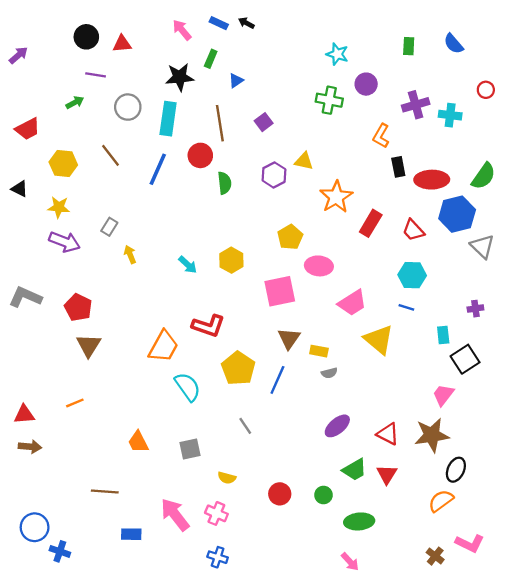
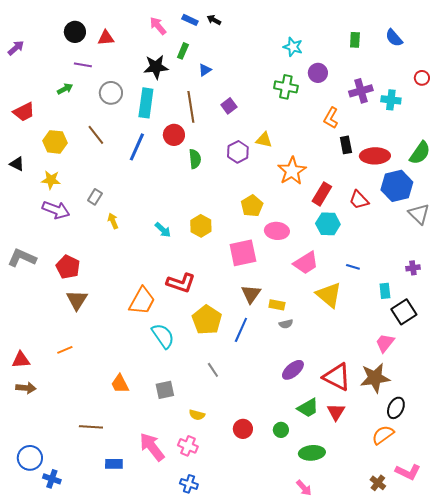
cyan hexagon: (412, 275) -> (328, 224), moved
red triangle: (388, 434) -> (337, 377), size x1.4

